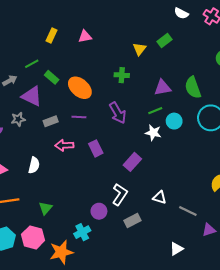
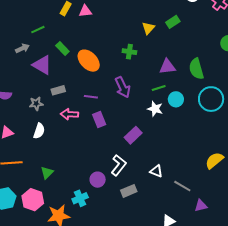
pink triangle: (85, 36) -> (85, 11), moved
green line: (32, 64) -> (38, 30), moved
purple line: (79, 117) -> (91, 97), moved
gray star: (18, 119) -> (36, 104), moved

